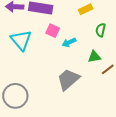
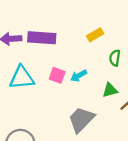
pink square: (53, 31) -> (57, 75), moved
cyan triangle: (21, 40) -> (22, 78), turned -50

